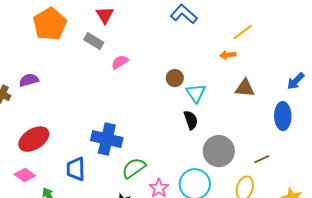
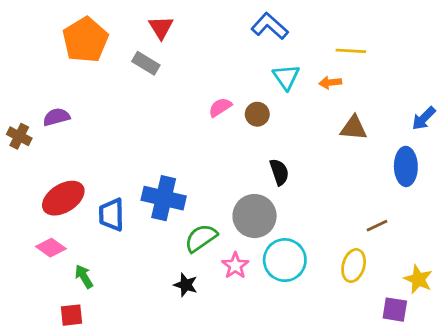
yellow line: (243, 32) -> (351, 51), turned 40
pink semicircle: (120, 62) -> (220, 107), moved
cyan triangle: (196, 93) -> (286, 77), moved
gray circle: (219, 151) -> (255, 216), moved
blue trapezoid: (76, 169) -> (111, 215), moved

